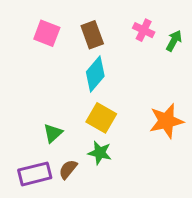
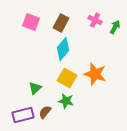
brown rectangle: (92, 35) -> (61, 23), turned 48
orange star: (166, 121) -> (95, 74), moved, turned 30

